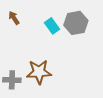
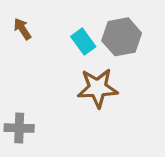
brown star: (39, 72) -> (98, 88), moved

